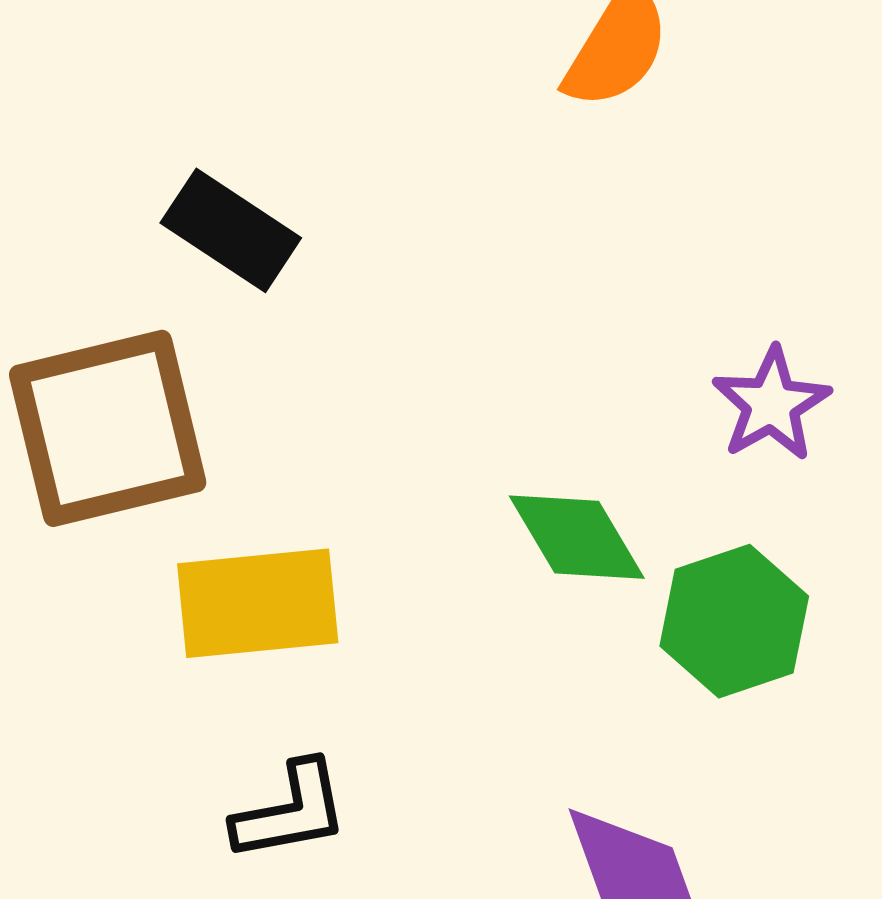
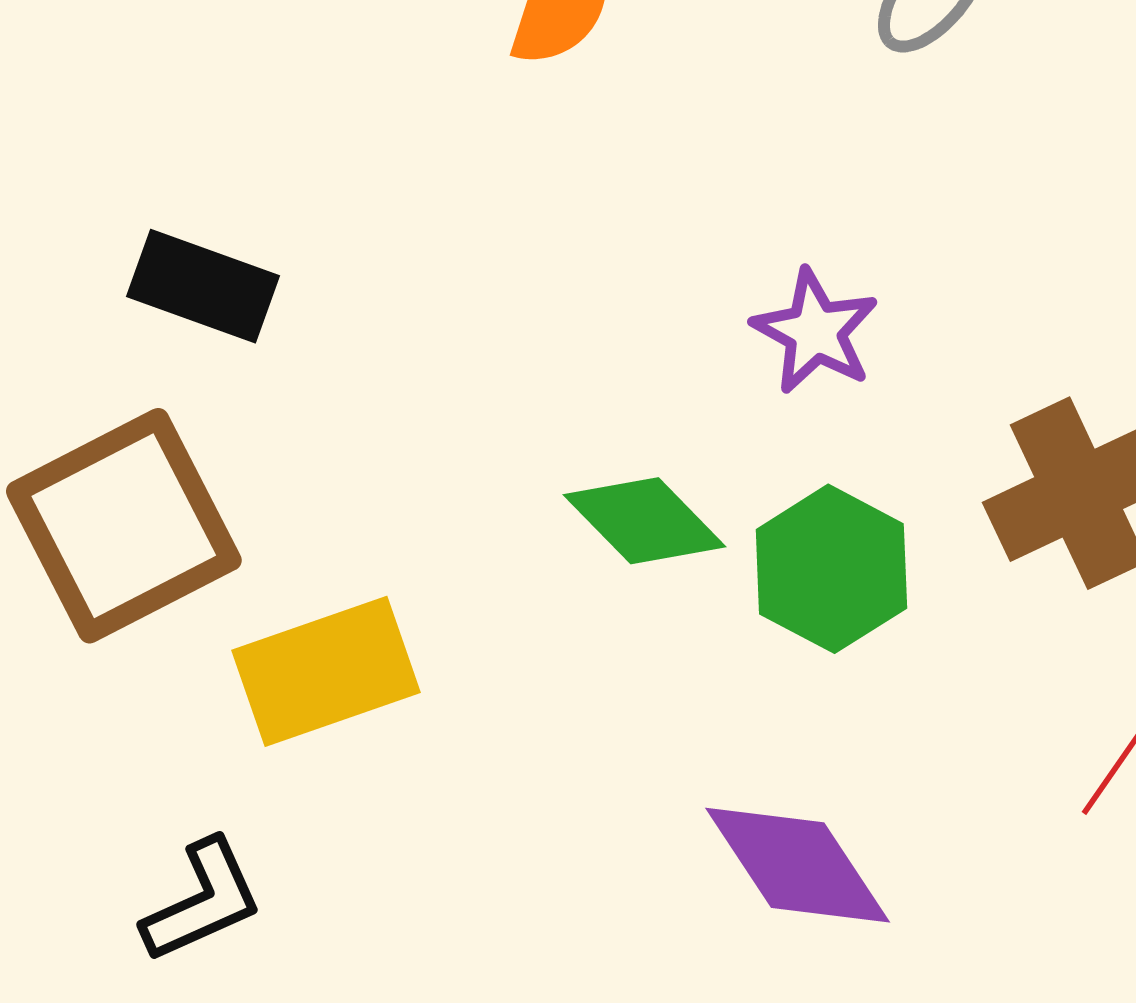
black L-shape: (291, 811) -> (202, 901), moved

